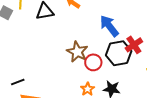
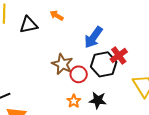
blue arrow: (109, 26) -> (93, 37), turned -105

